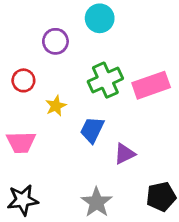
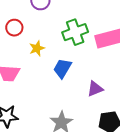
purple triangle: (125, 154) -> (95, 89), moved

